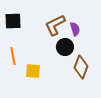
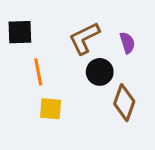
purple semicircle: (75, 29) -> (127, 43), moved
orange line: (13, 56) -> (38, 72), moved

